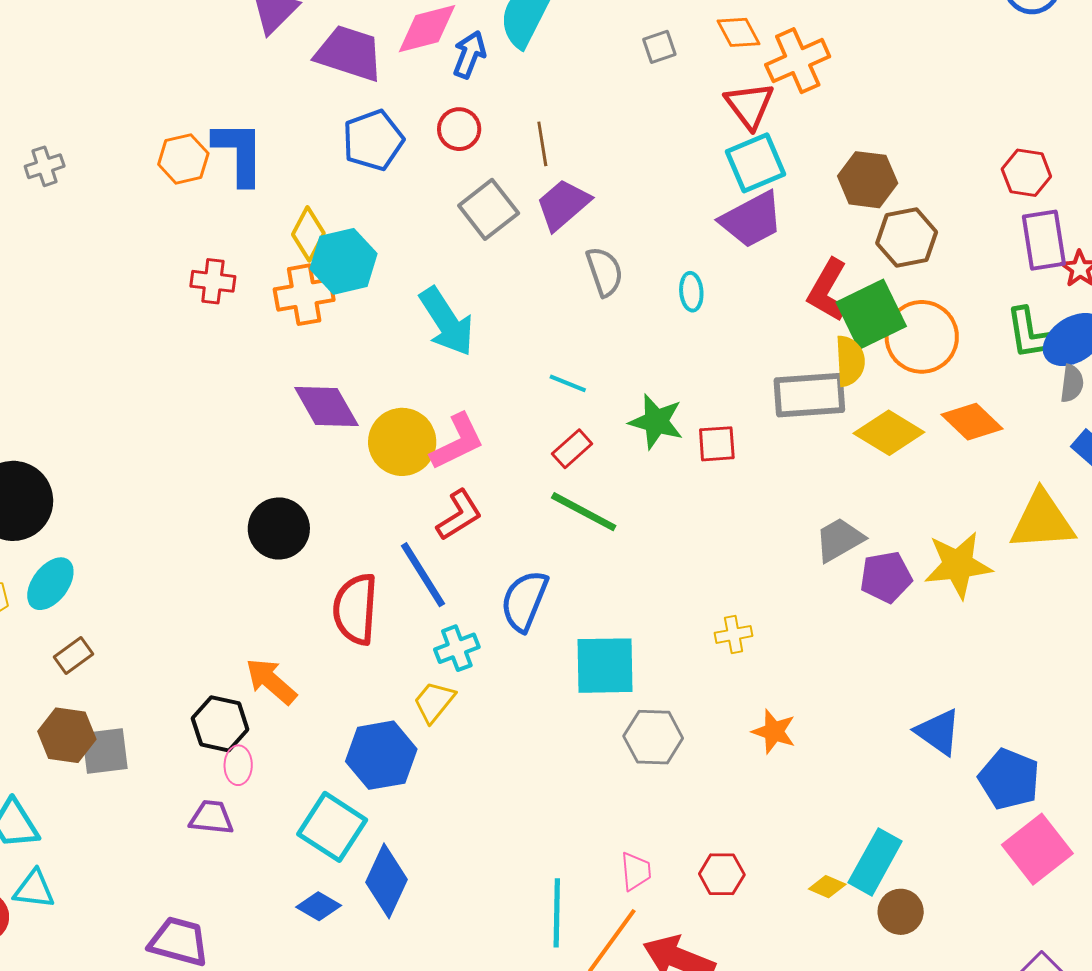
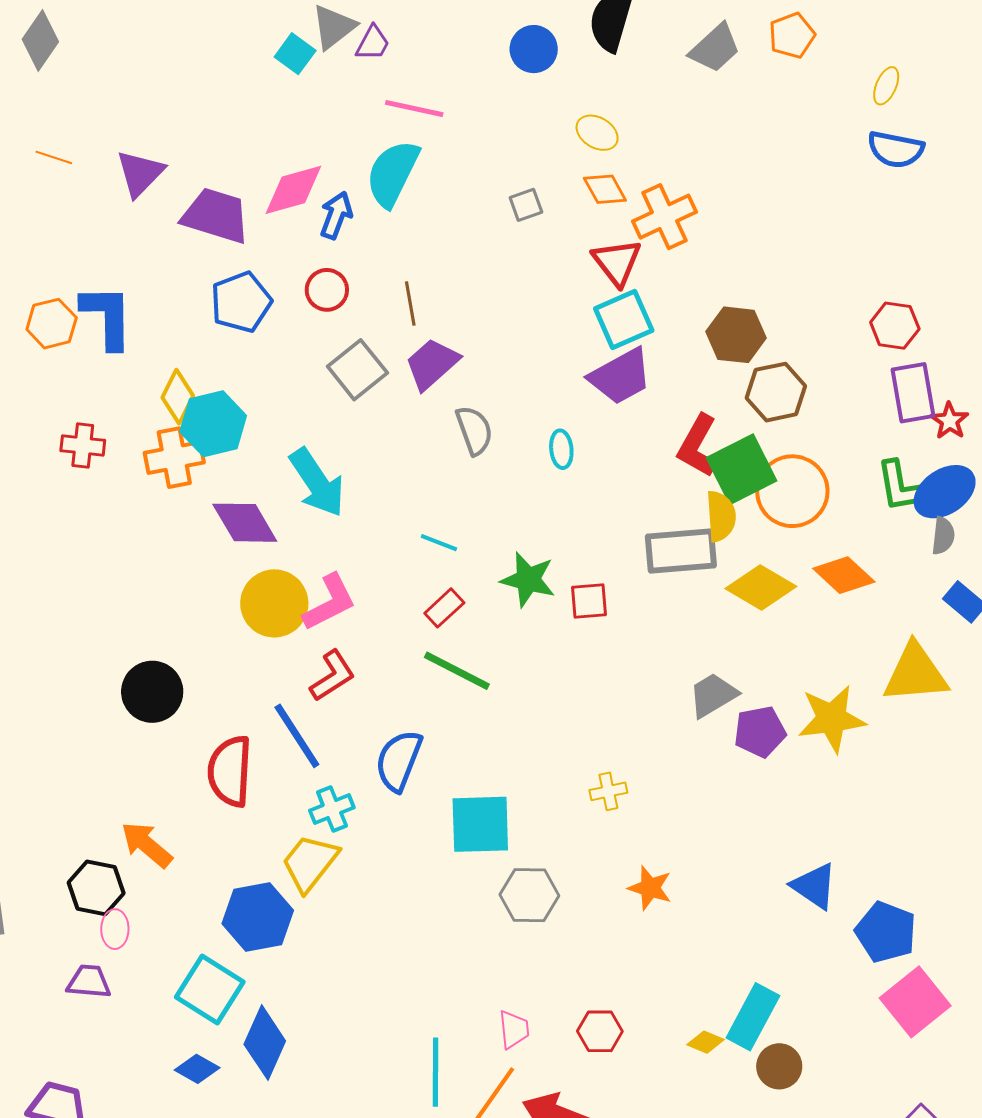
purple diamond: (326, 407) -> (245, 523), moved
yellow trapezoid: (434, 702) -> (310, 863), size x1.4

